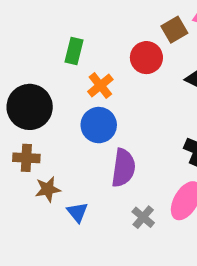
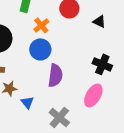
gray cross: (143, 217) -> (59, 117), moved, size x1.5

